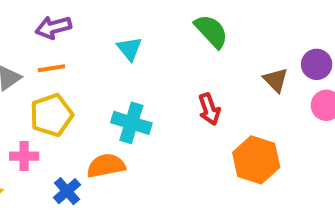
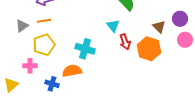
cyan triangle: (129, 49) -> (113, 26), moved
orange hexagon: (256, 160) -> (149, 49), moved
blue cross: (67, 191) -> (52, 84), turned -32

